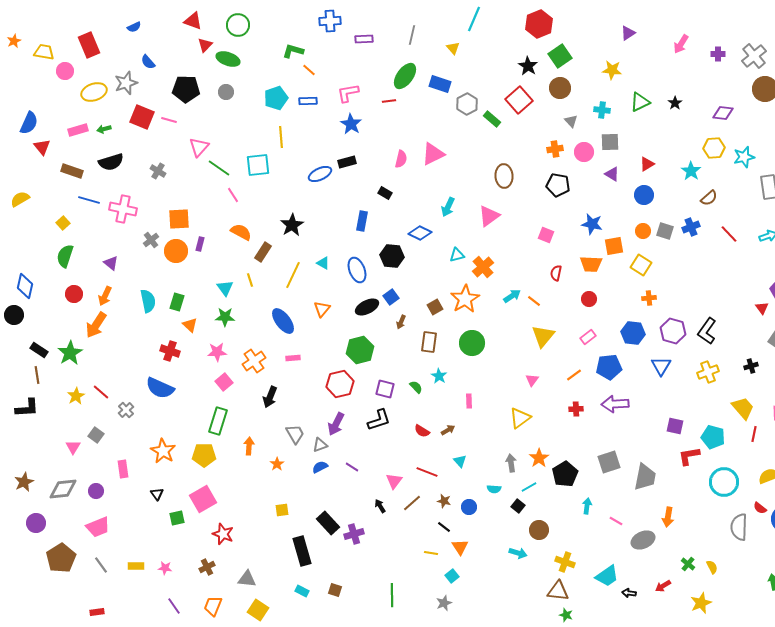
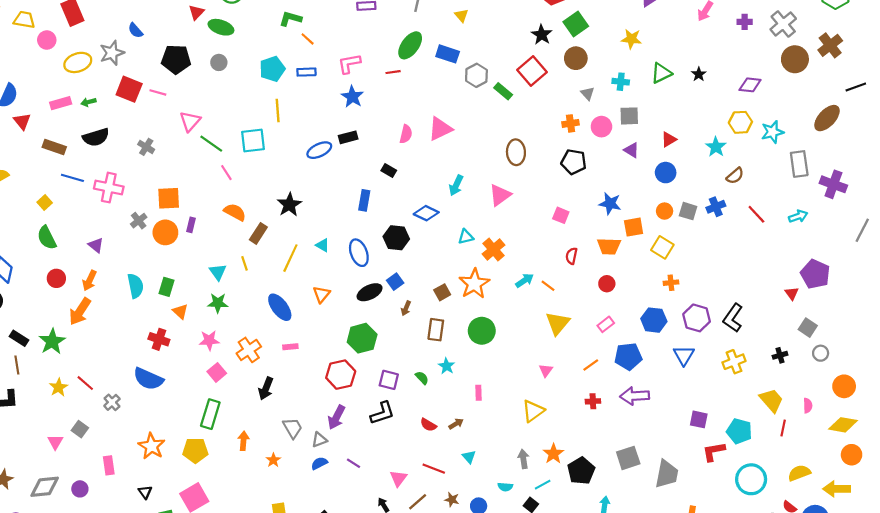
green semicircle: (65, 256) -> (47, 238), turned -45

